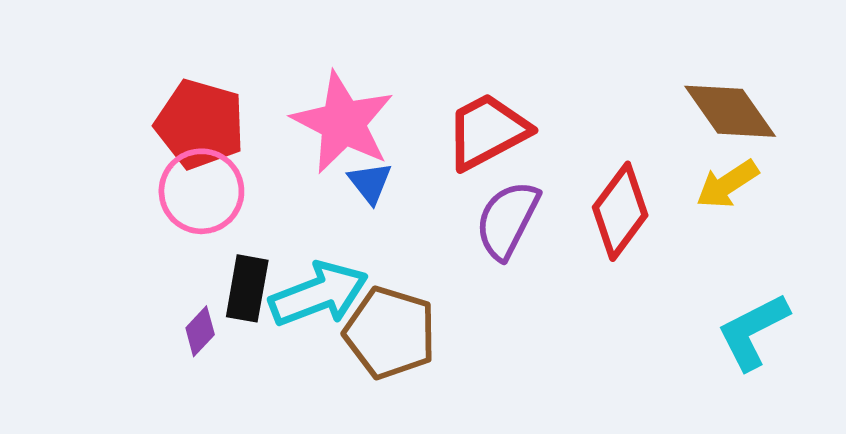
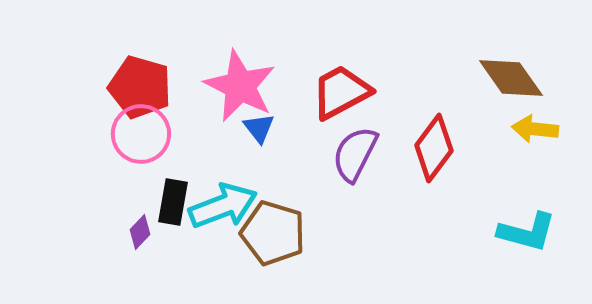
yellow arrow: (727, 184) -> (535, 129), moved, turned 39
cyan L-shape: (753, 331) -> (527, 232), turned -138

